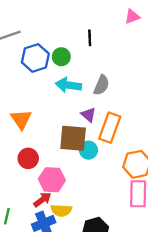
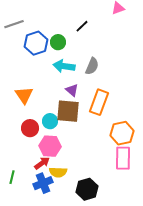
black line: (90, 38) -> (82, 26), turned 48
purple triangle: (88, 115) -> (72, 90), moved
cyan circle: (88, 150) -> (50, 121), moved

